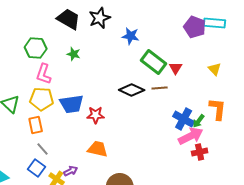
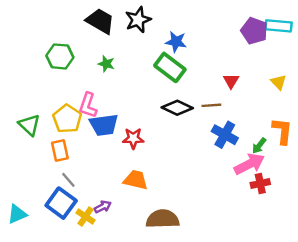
green rectangle: (154, 62) -> (170, 67), moved
pink L-shape: (44, 74) -> (88, 105), moved
yellow pentagon: (42, 99) -> (67, 119), turned 30
blue cross: (184, 119) -> (225, 135), moved
blue square: (37, 168) -> (61, 203), size x1.4

